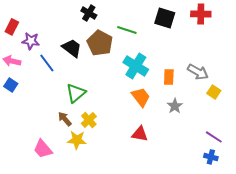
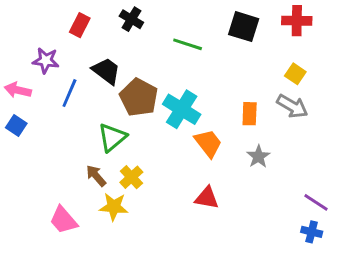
red rectangle: (12, 27) -> (80, 25), moved
brown pentagon: (100, 43) -> (139, 97), moved
blue line: (47, 63) -> (69, 93), turned 60
cyan cross: (136, 66) -> (182, 109), moved
yellow square: (214, 92) -> (295, 74), moved

